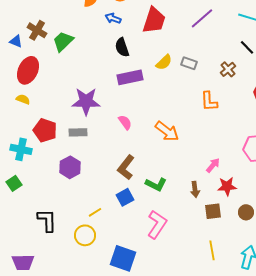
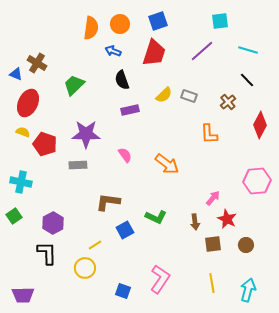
green trapezoid: (63, 41) -> (74, 85), moved
purple rectangle: (130, 77) -> (130, 110), size x0.7
red pentagon: (45, 130) -> (45, 144), moved
purple hexagon: (70, 167) -> (53, 223), moved
brown L-shape: (126, 167) -> (108, 202), moved, turned 60
red star: (227, 186) -> (227, 219), turned 30
pink L-shape: (157, 224) -> (160, 279), moved
blue square: (123, 258) -> (123, 291), size x0.6

